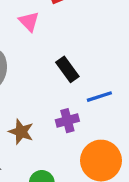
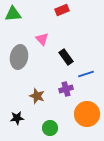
pink triangle: (29, 21) -> (42, 39), moved

